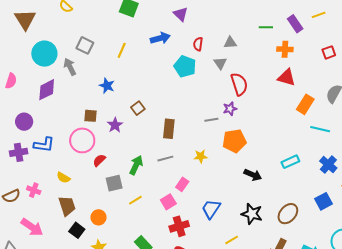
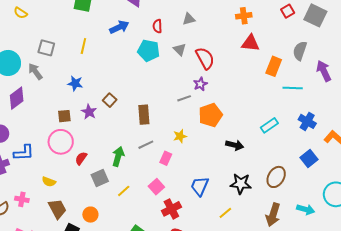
gray triangle: (220, 63) -> (180, 49), moved
purple star: (115, 125) -> (89, 112), moved
pink rectangle: (182, 184) -> (166, 158), moved

